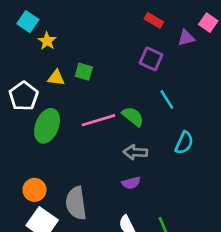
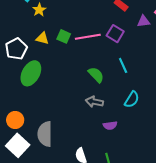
pink line: (99, 120) -> (88, 37), moved
purple semicircle: (131, 183) -> (110, 125), moved

